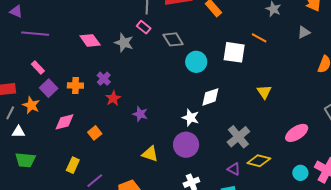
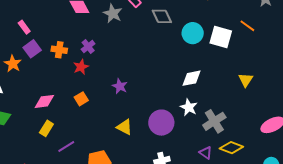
cyan circle: (196, 62) -> (193, 33), moved
red star: (113, 98) -> (81, 67), moved
white star: (191, 118) -> (189, 107), moved
pink diamond: (64, 122) -> (44, 101), moved
orange square: (95, 133) -> (81, 99), moved

